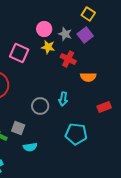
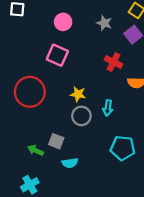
pink circle: (44, 29) -> (63, 22), moved
gray star: (65, 34) -> (104, 23), moved
yellow star: (48, 47) -> (78, 94), moved

